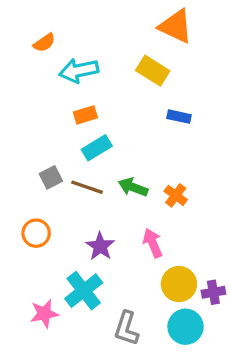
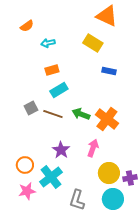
cyan arrow: (79, 71) -> (48, 43), size x0.6
orange cross: (176, 195) -> (107, 119), size x1.6
orange circle: (36, 233) -> (25, 165), moved
pink arrow: (153, 243) -> (93, 148), turned 42

